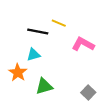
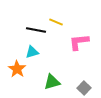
pink L-shape: (83, 44) -> (79, 42), turned -35
green triangle: (44, 86) -> (52, 82), moved

